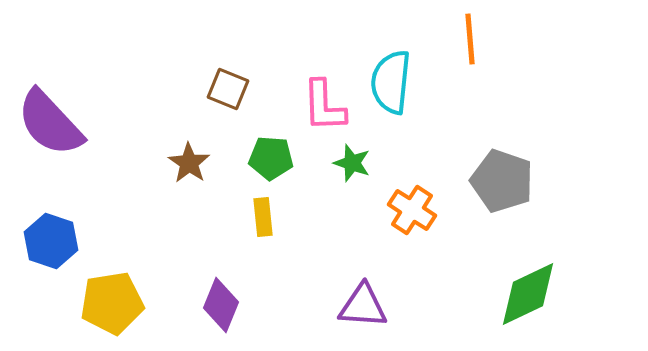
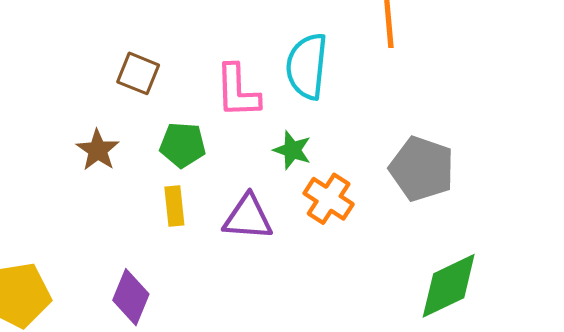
green star: (352, 163) -> (292, 150), moved
purple triangle: (363, 306) -> (248, 217), moved

